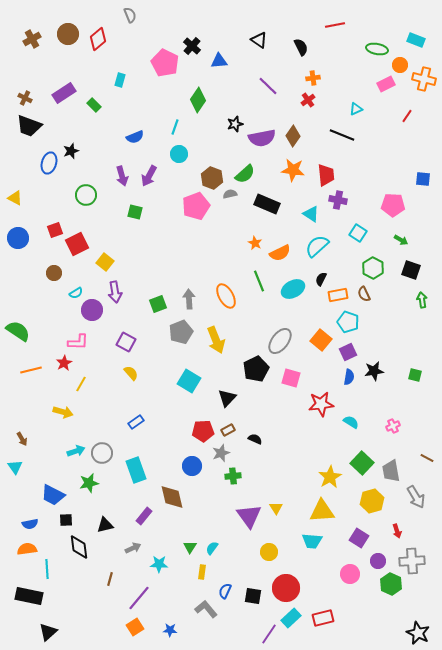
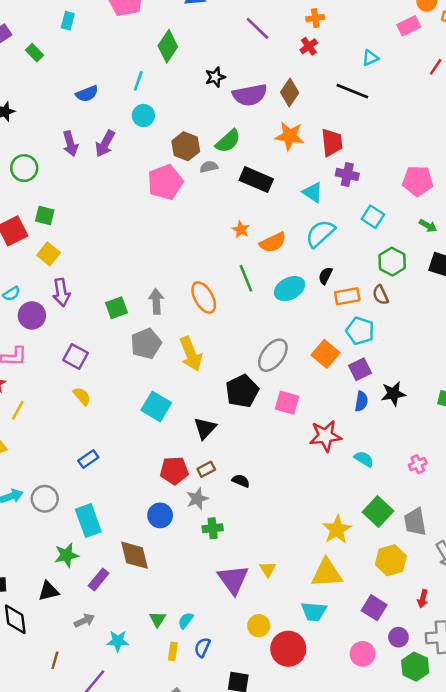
green square: (135, 212) -> (45, 215), moved
green star: (89, 483) -> (67, 555), moved
red arrow: (397, 531) -> (423, 599), turned 32
red circle: (286, 588) -> (288, 649), moved
blue semicircle: (225, 591) -> (202, 647), moved

